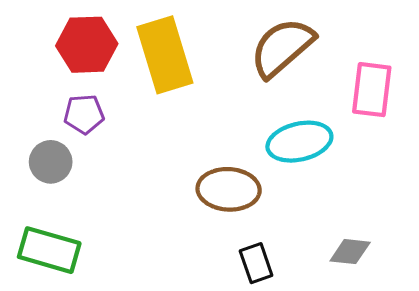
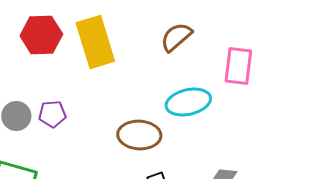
brown semicircle: (282, 48) -> (176, 37), size x0.7
purple pentagon: (84, 114) -> (52, 114), moved

